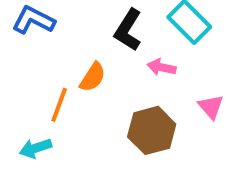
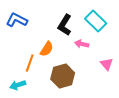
brown hexagon: (152, 130) -> (63, 76), moved

